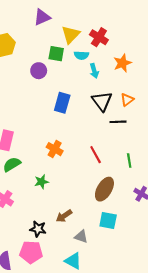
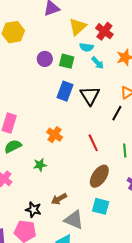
green square: (56, 54) -> (67, 61), moved
cyan arrow: (94, 71) -> (98, 63), turned -32
black triangle: (102, 101) -> (90, 96), moved
black line: (118, 122) -> (117, 113), turned -63
gray triangle: (81, 237) -> (74, 220), size x1.5

